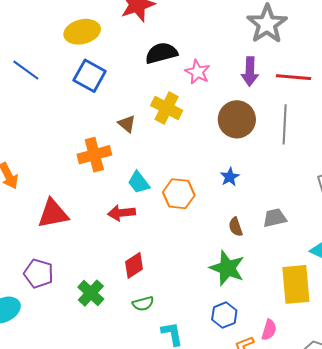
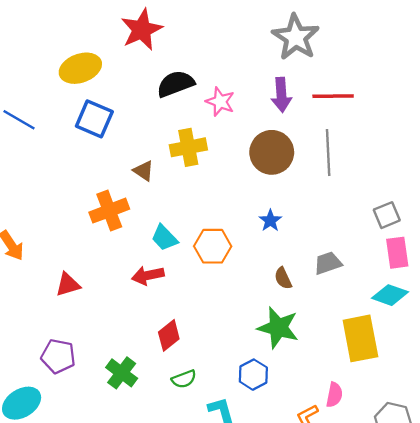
yellow cross: (167, 108) -> (188, 147), turned -32
red triangle: (53, 214) -> (68, 285), size x0.7
blue hexagon: (224, 315) -> (253, 375), moved

